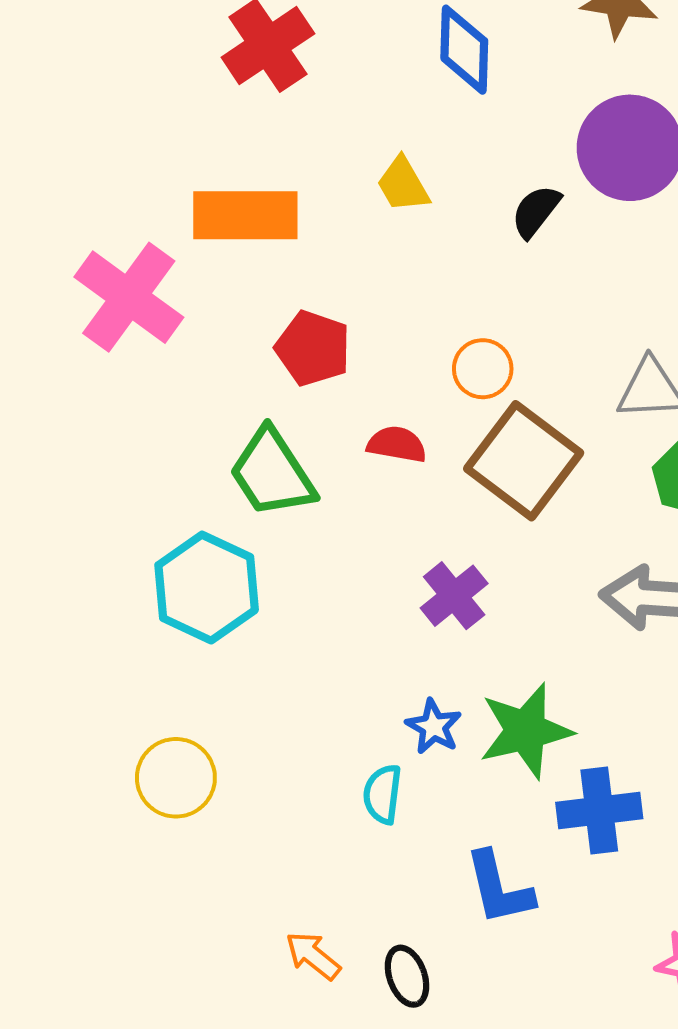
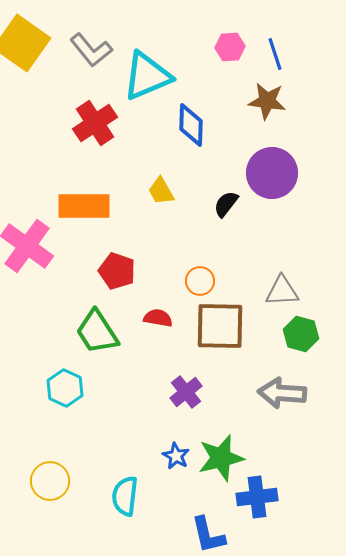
brown square: (524, 461) -> (220, 326), turned -36
cyan hexagon: (207, 588) -> (65, 388), size x0.7
cyan semicircle: (382, 794) -> (125, 496), moved, size x1.4

